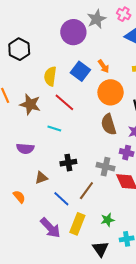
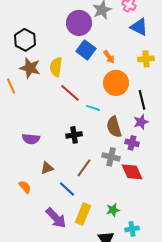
blue square: (80, 71) -> (86, 50), moved
brown star: (30, 104) -> (30, 68), moved
brown semicircle: (109, 124) -> (114, 127), moved
cyan line: (54, 128) -> (93, 108), moved
black cross: (68, 163) -> (74, 135), moved
brown line: (86, 191) -> (84, 168), moved

